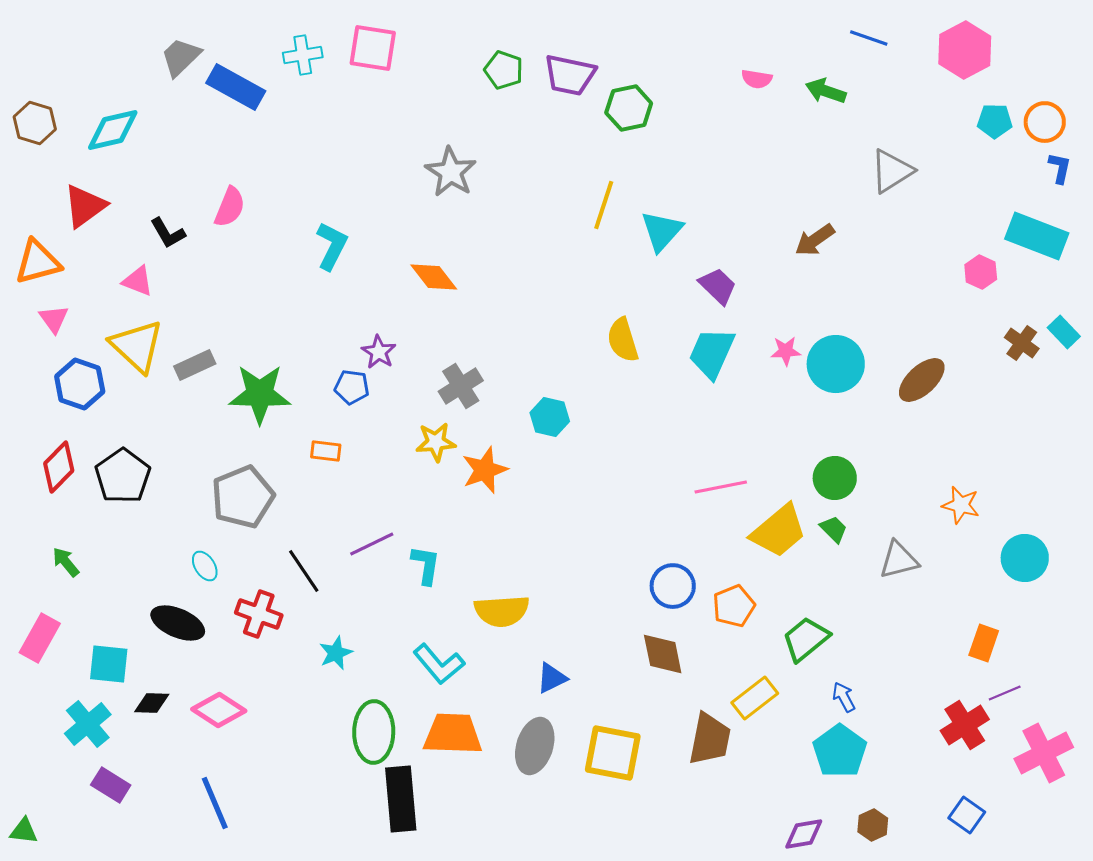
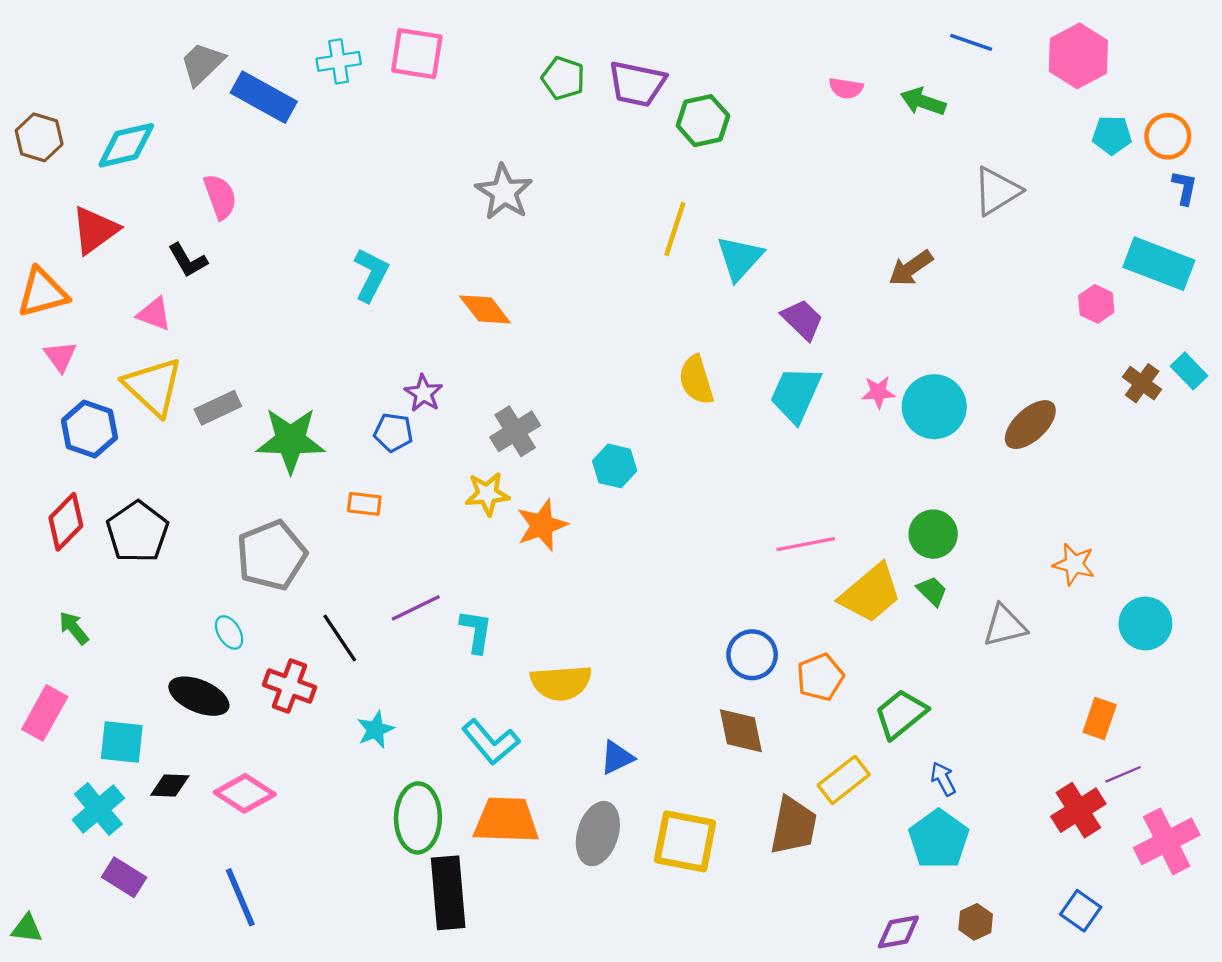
pink semicircle: (230, 207) -> (220, 197), moved, turned -42

